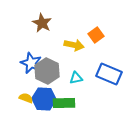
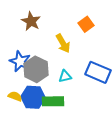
orange square: (96, 35) -> (86, 24), moved
yellow arrow: (74, 45) -> (63, 43), turned 48

